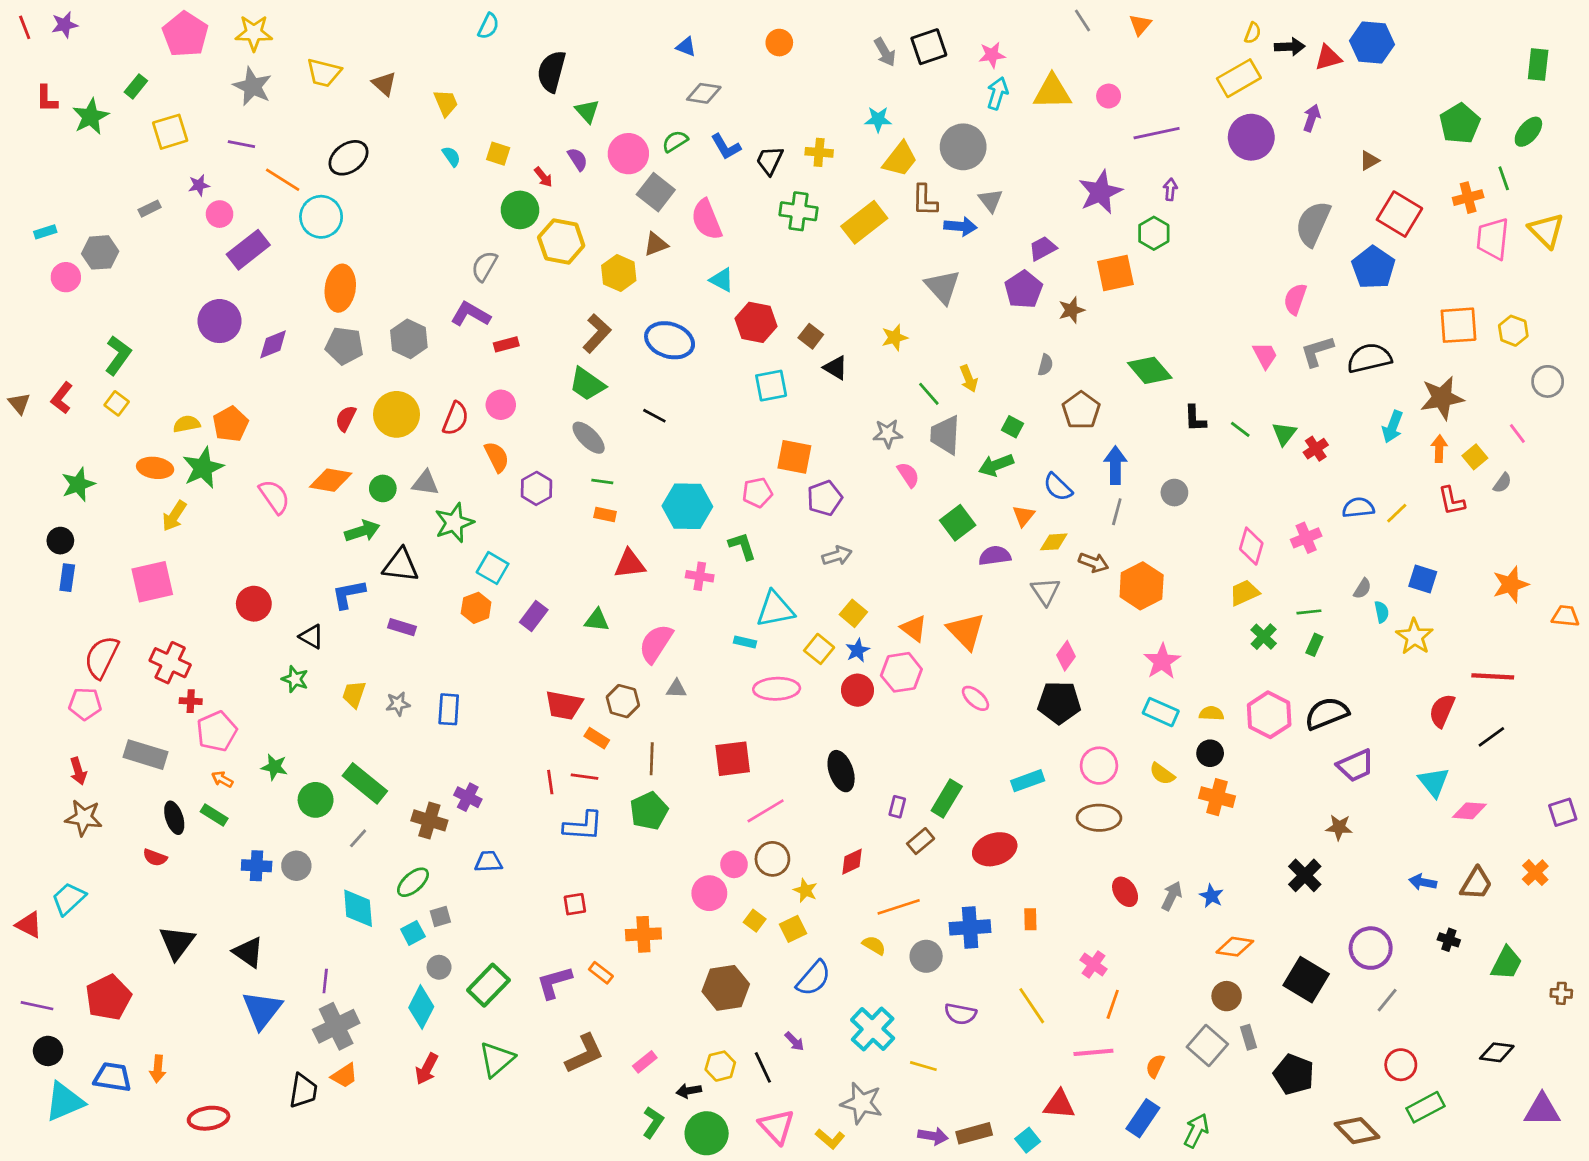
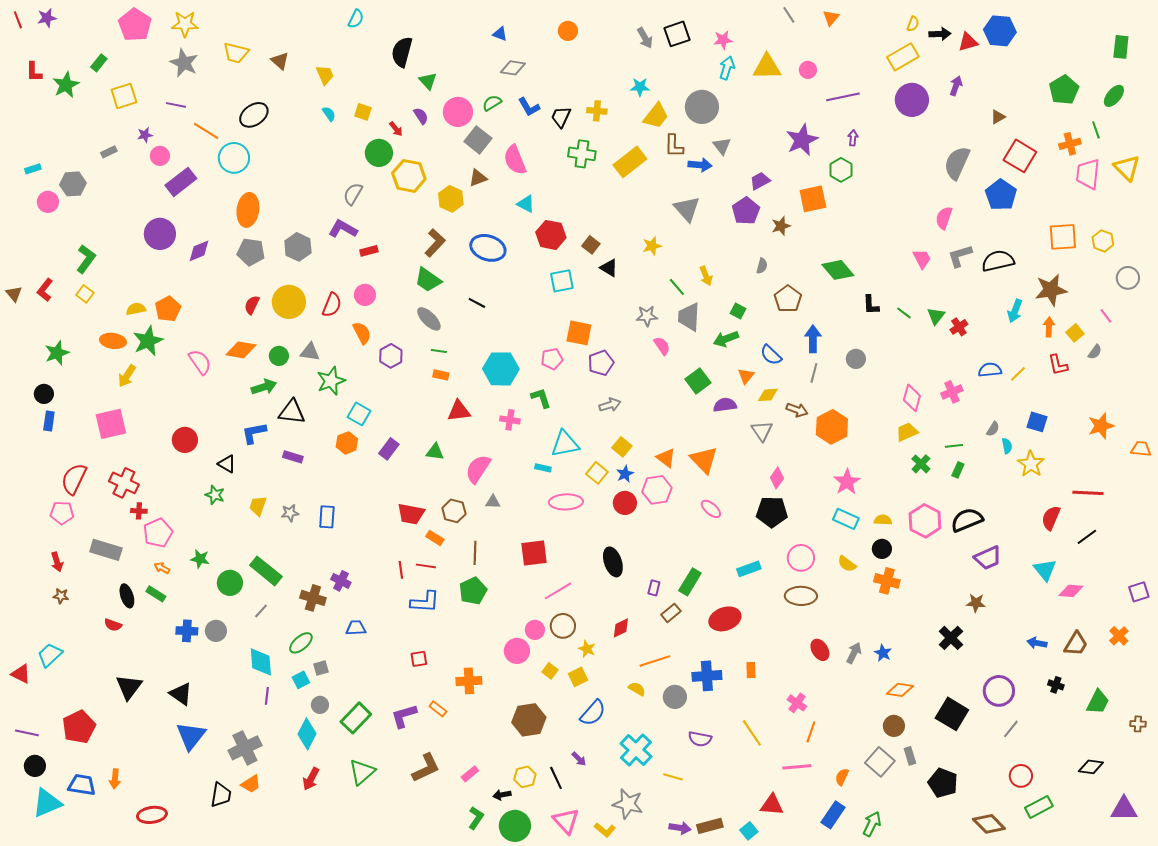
brown star: (84, 818) -> (61, 596), size x0.6
purple line: (325, 981) -> (267, 696), moved

